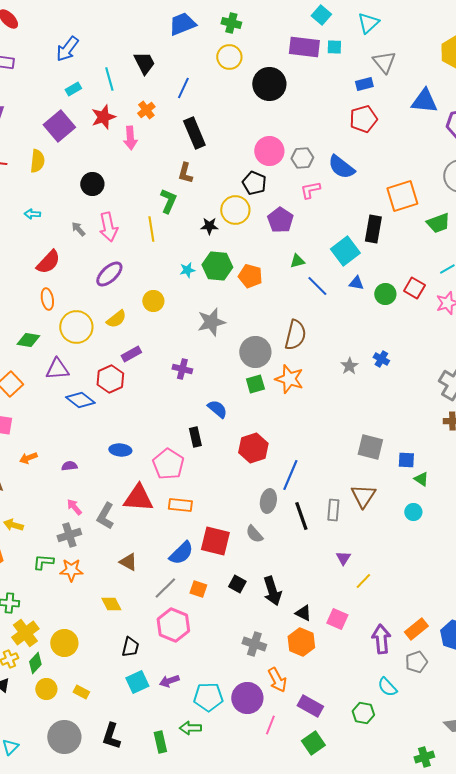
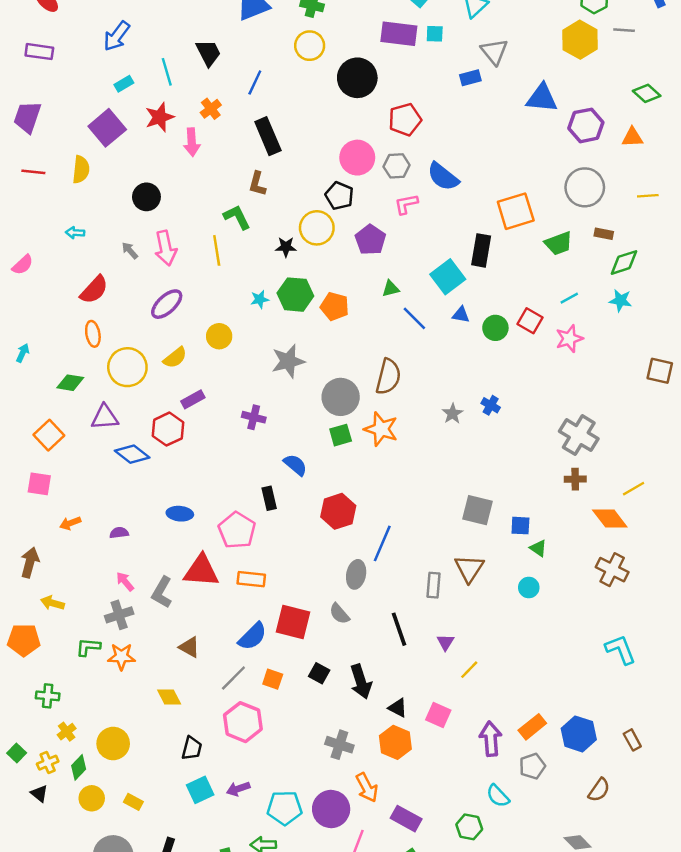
red pentagon: (363, 119) -> (405, 119), moved
green L-shape: (168, 201) -> (237, 217), turned -50
black line: (301, 516) -> (399, 629), moved
yellow cross: (25, 633) -> (67, 732), size x0.6

